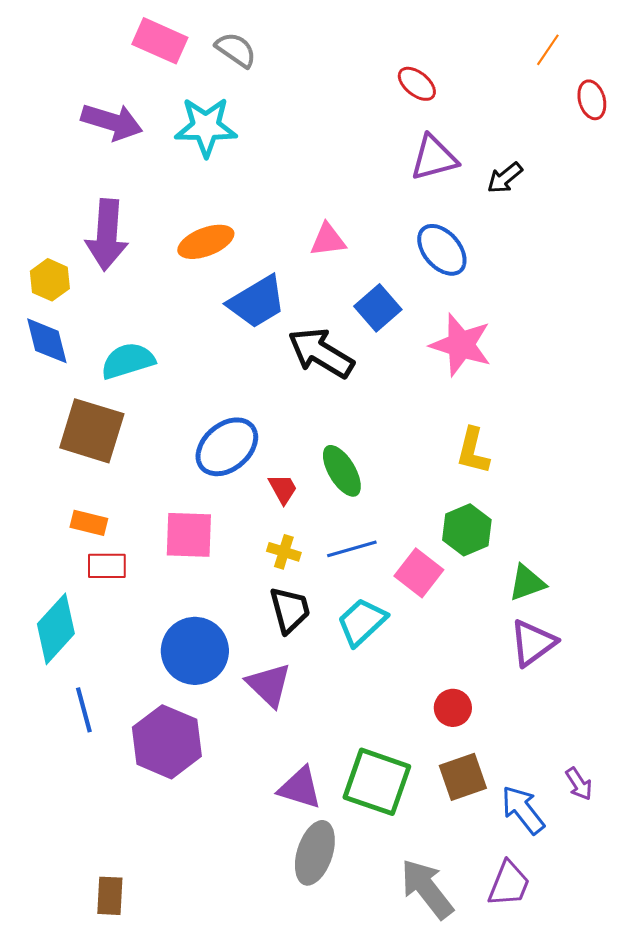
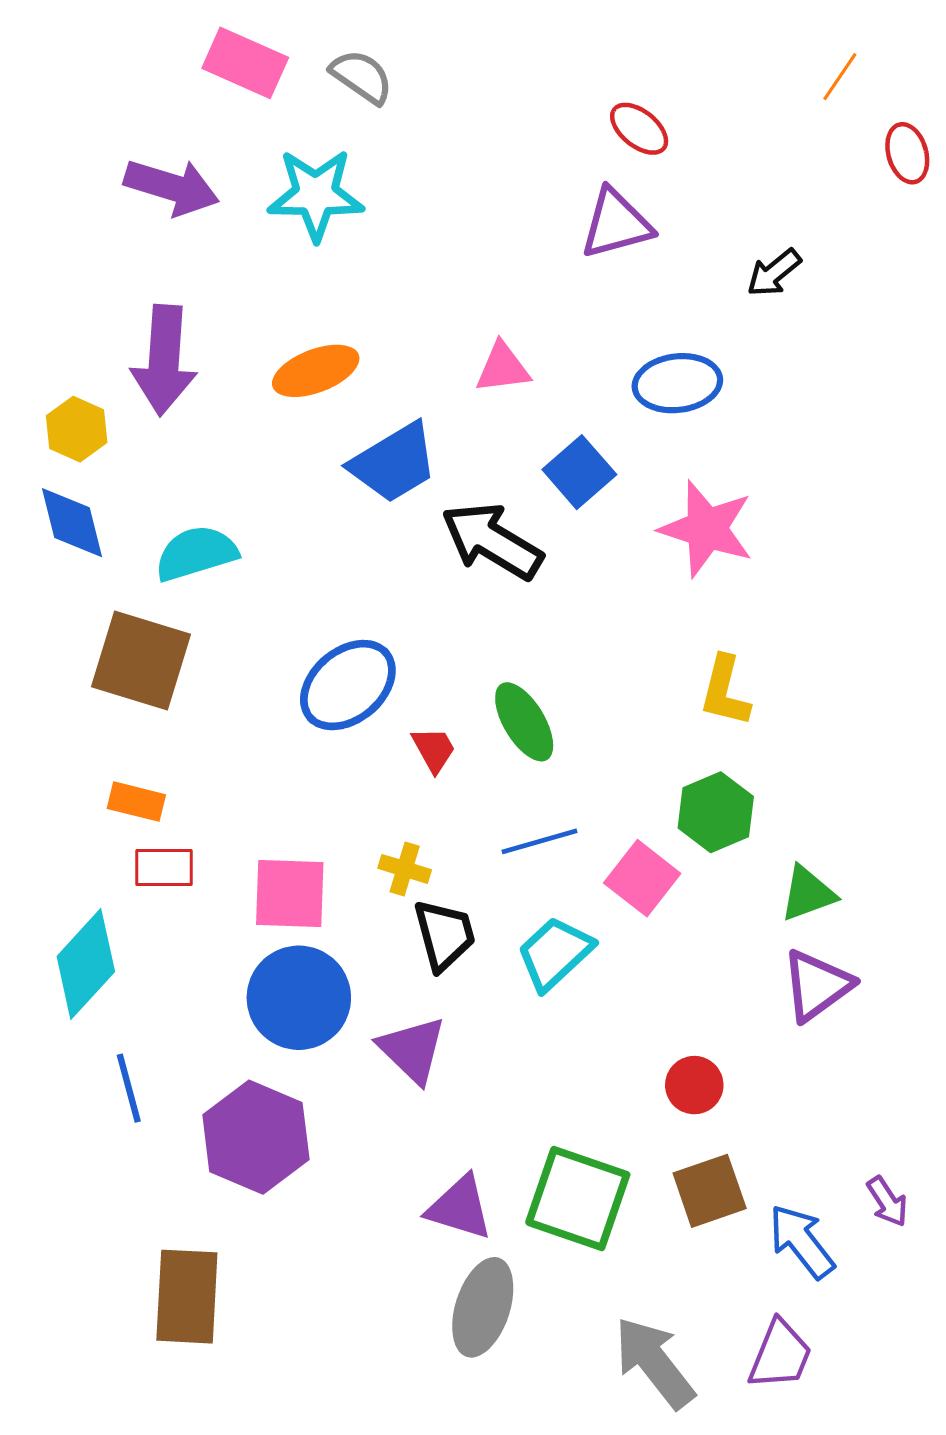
purple triangle: (434, 158) -> (616, 224), moved
blue ellipse: (442, 250) -> (677, 383), turned -56
pink square: (189, 535) -> (290, 894), moved
yellow cross: (284, 552) -> (405, 869), moved
brown rectangle: (110, 896) -> (187, 1297), moved, size x1.6

